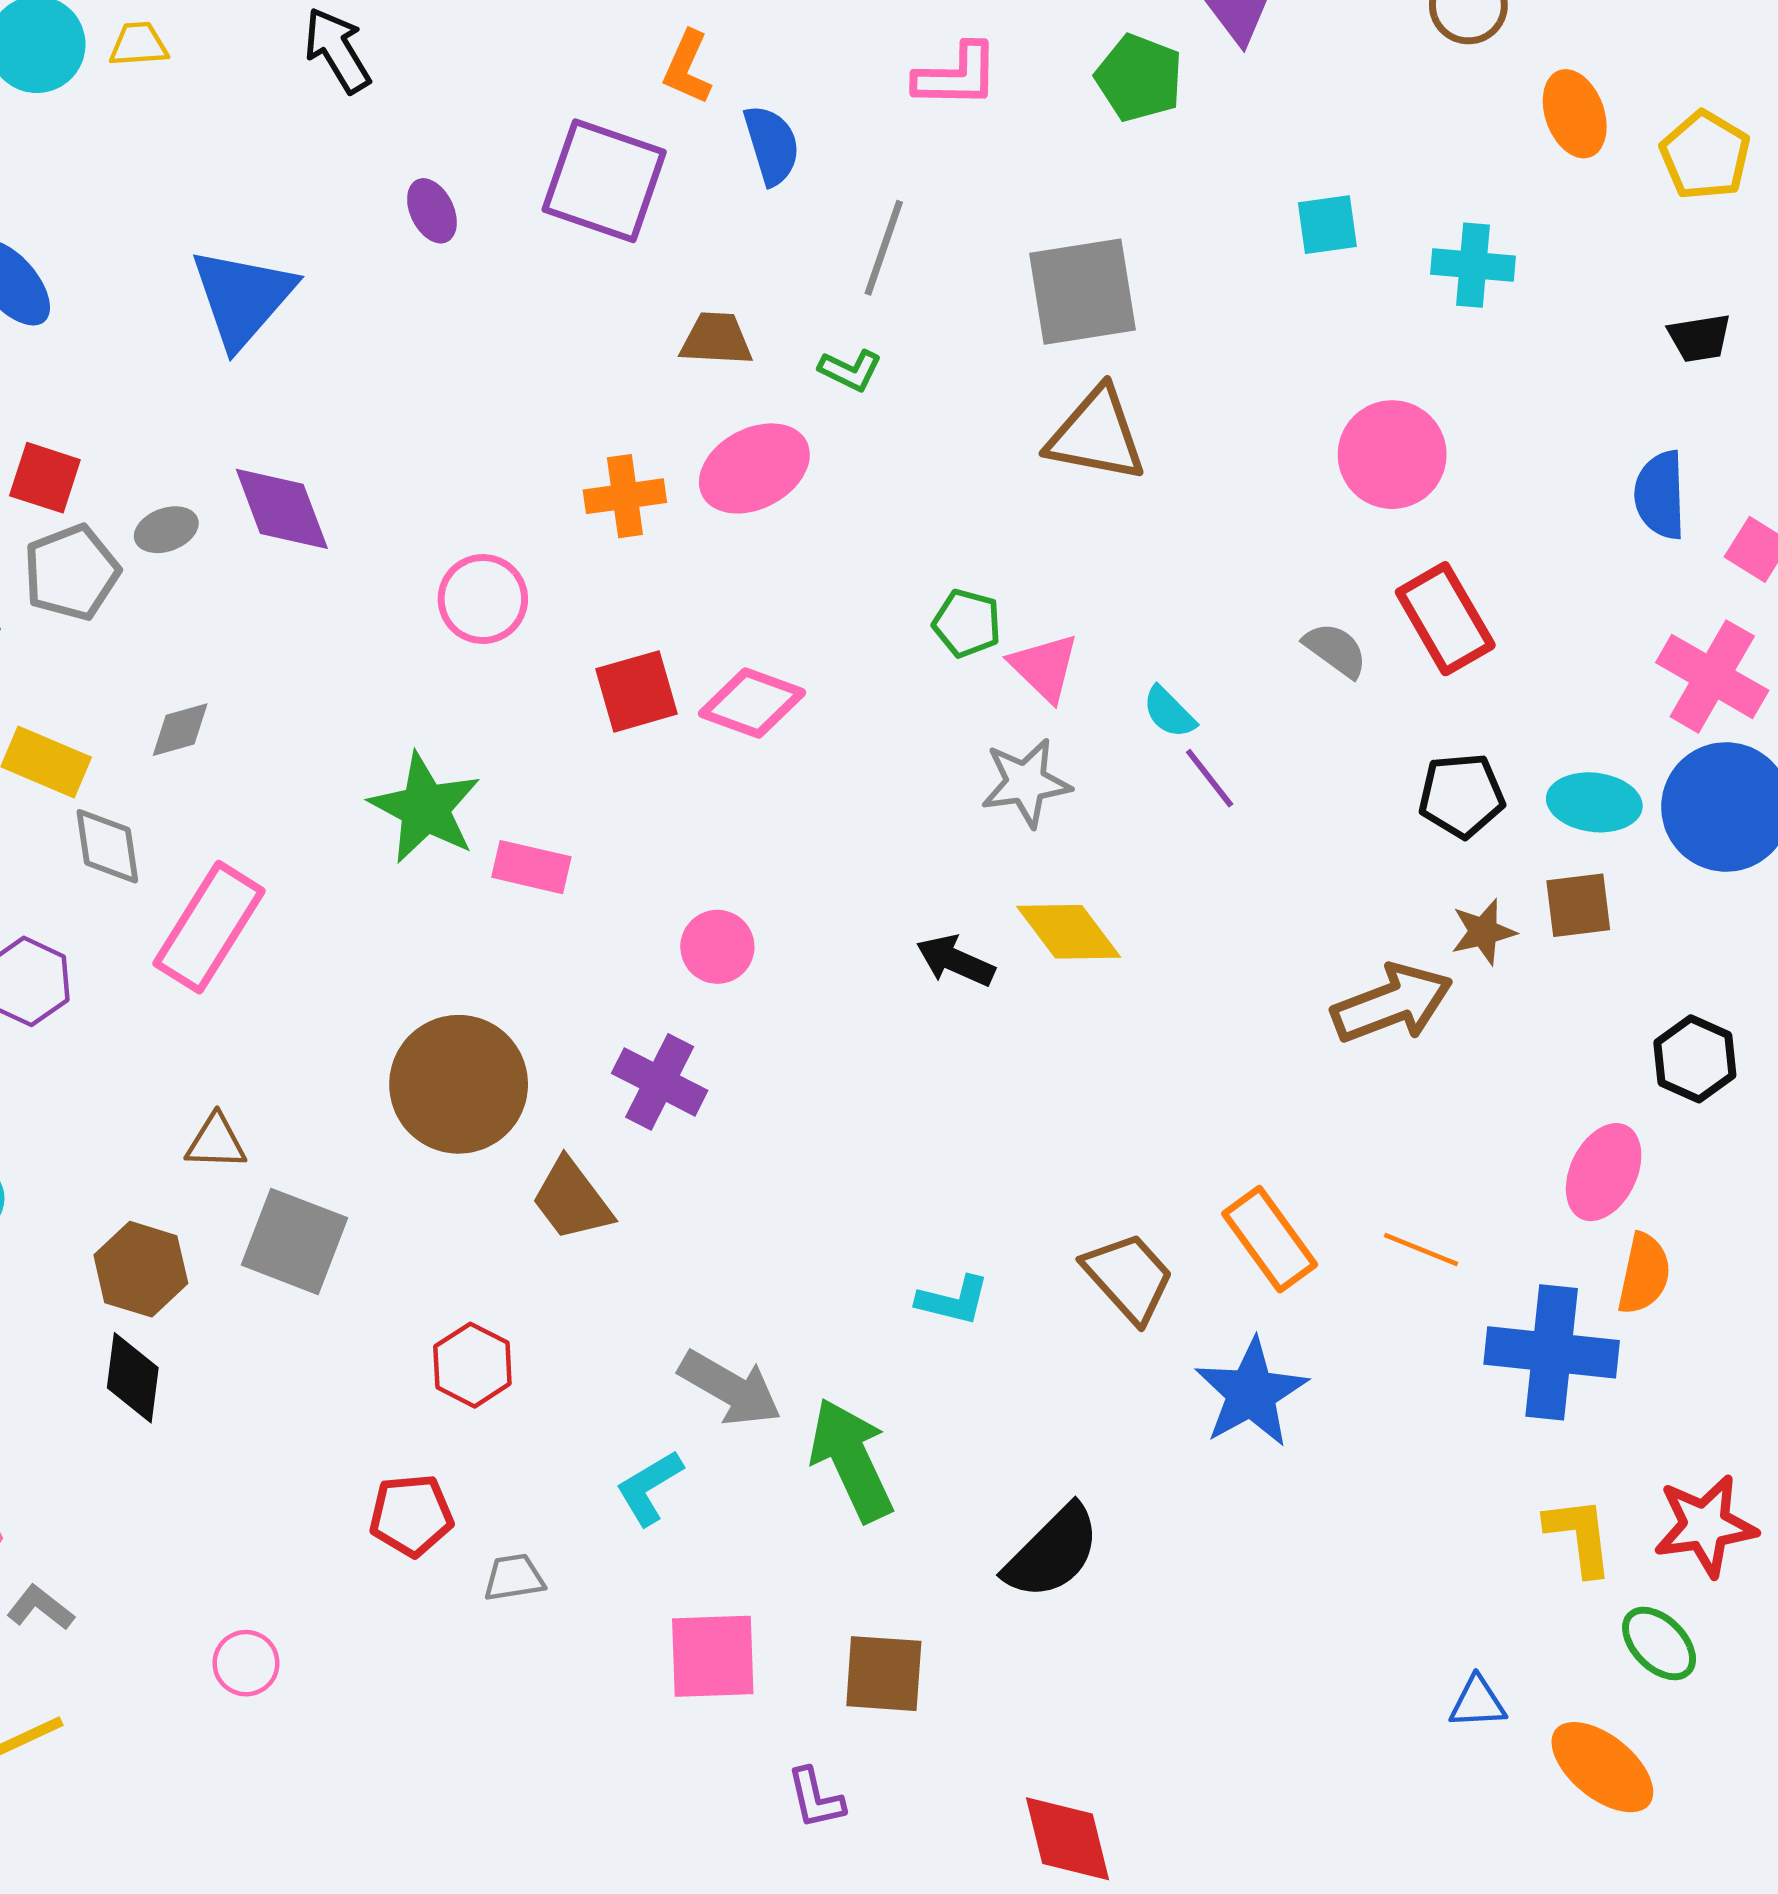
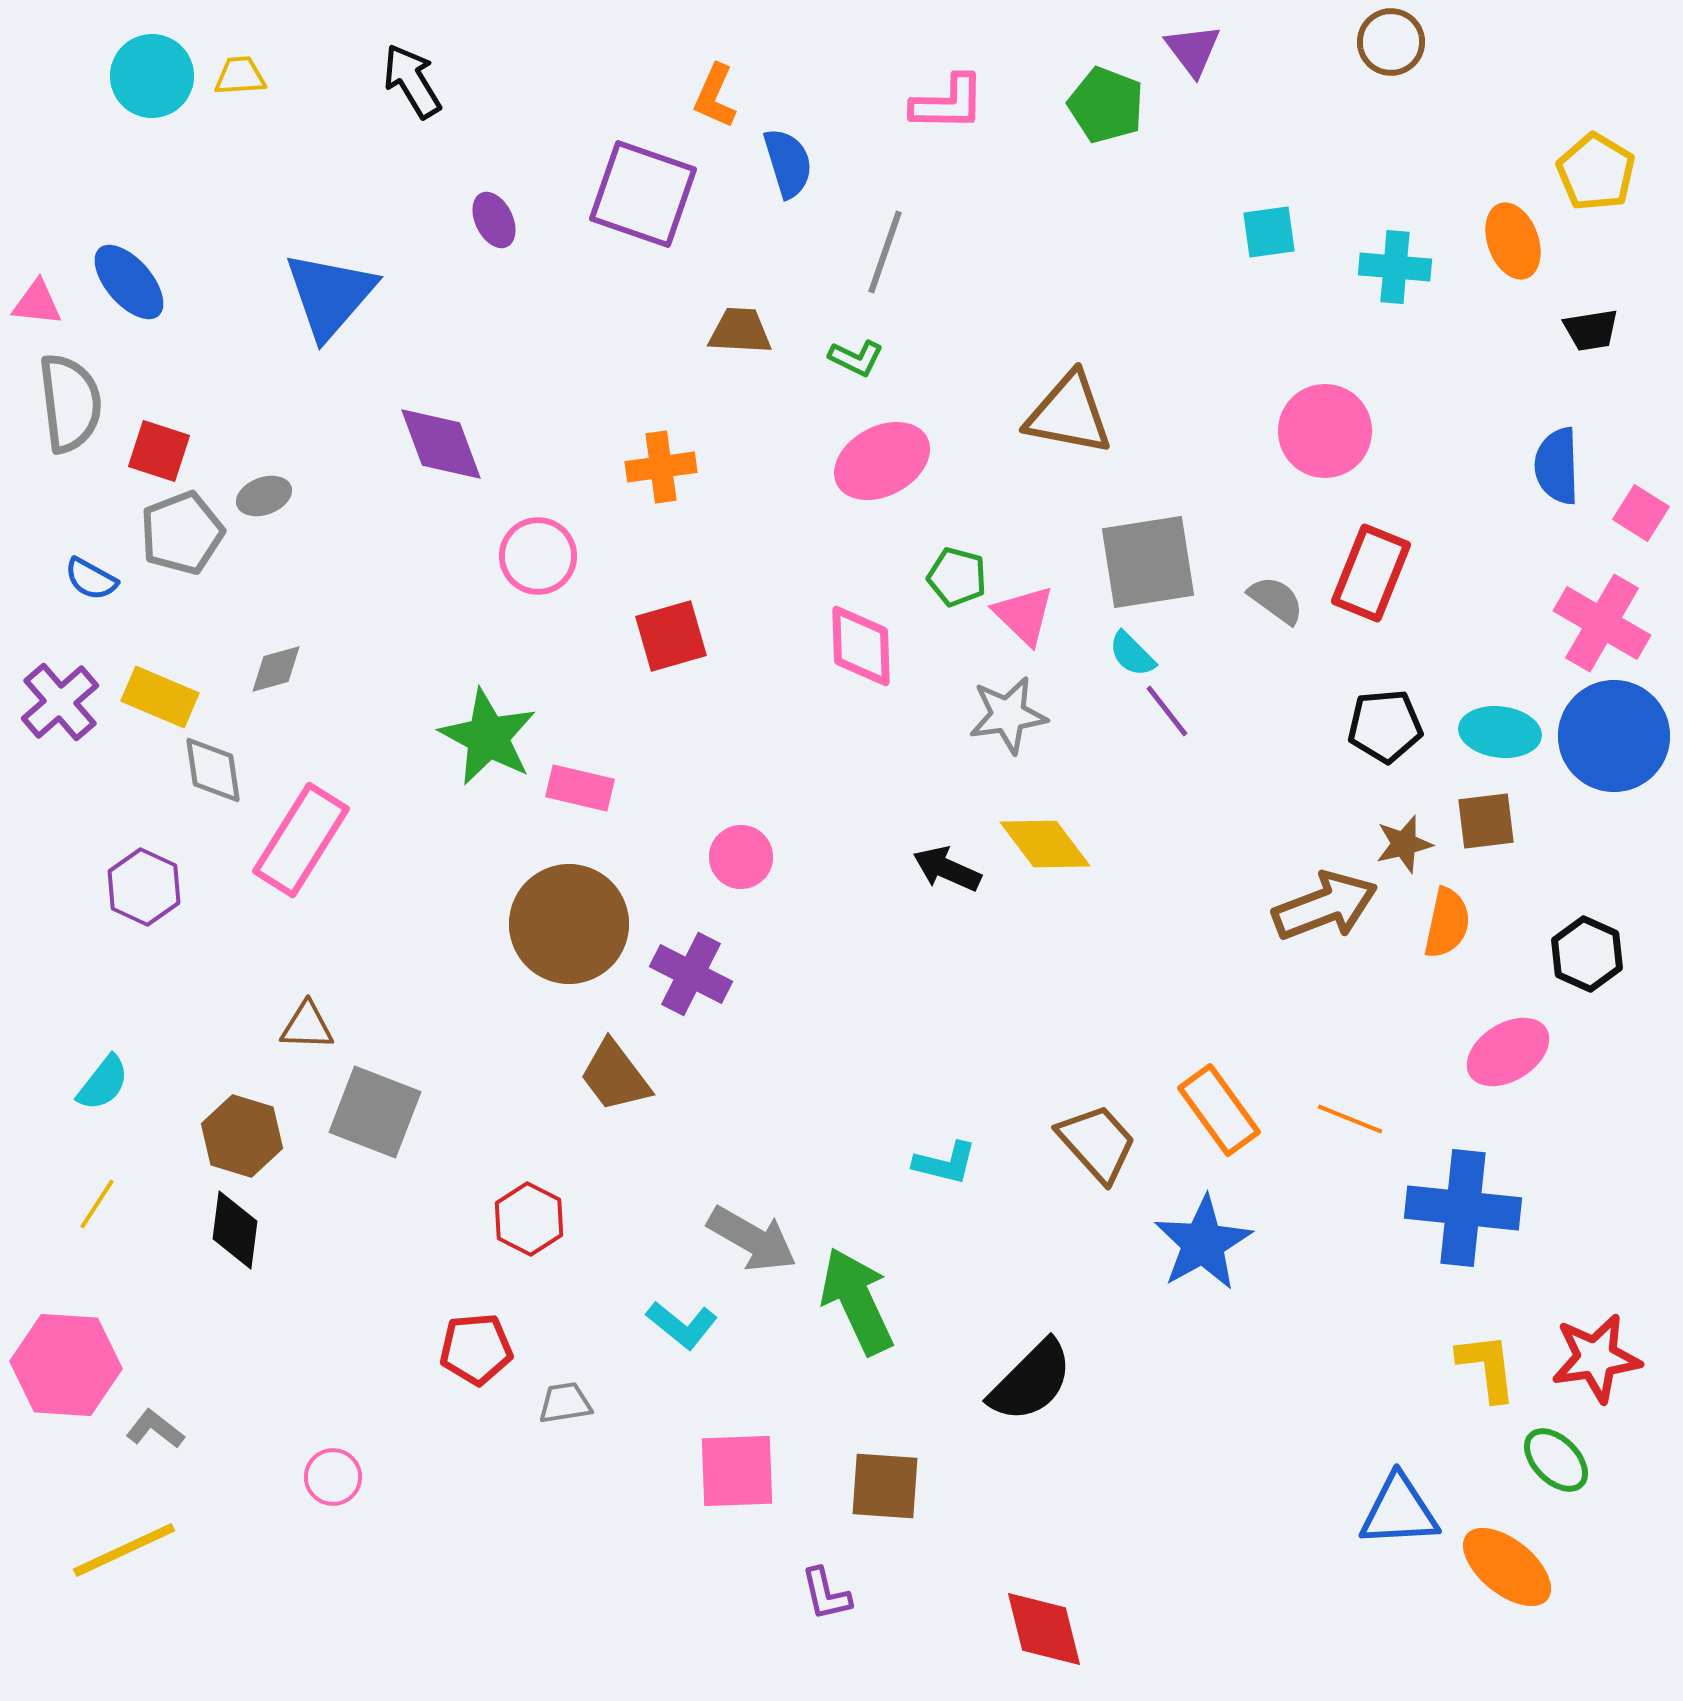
orange ellipse: (1575, 114) -> (1513, 241), moved
gray square: (1082, 292) -> (1148, 562), moved
pink ellipse: (754, 468) -> (882, 461), moved
purple diamond: (282, 509) -> (441, 444), moved
red rectangle: (1445, 619) -> (1371, 573), turned 52
pink diamond: (752, 703) -> (861, 646), moved, turned 68
brown circle: (459, 1084) -> (569, 924), moved
pink ellipse: (1604, 1172) -> (1508, 1052), turned 32
orange semicircle: (1644, 1274) -> (1447, 923), moved
cyan L-shape: (649, 1488) -> (682, 1325), turned -110
blue triangle: (1478, 1702) -> (1399, 1511), size x1.6

